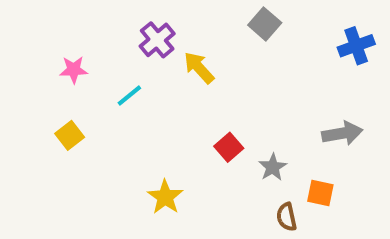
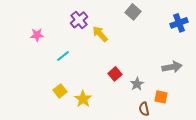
cyan line: (129, 96) -> (63, 56), moved
yellow square: (70, 135) -> (60, 91), moved

